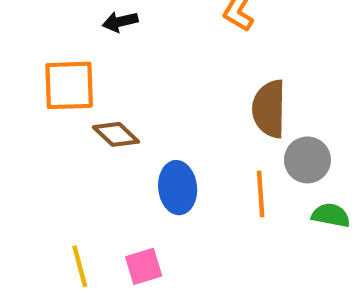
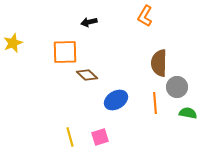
blue ellipse: (178, 188) -> (116, 100), turned 65

